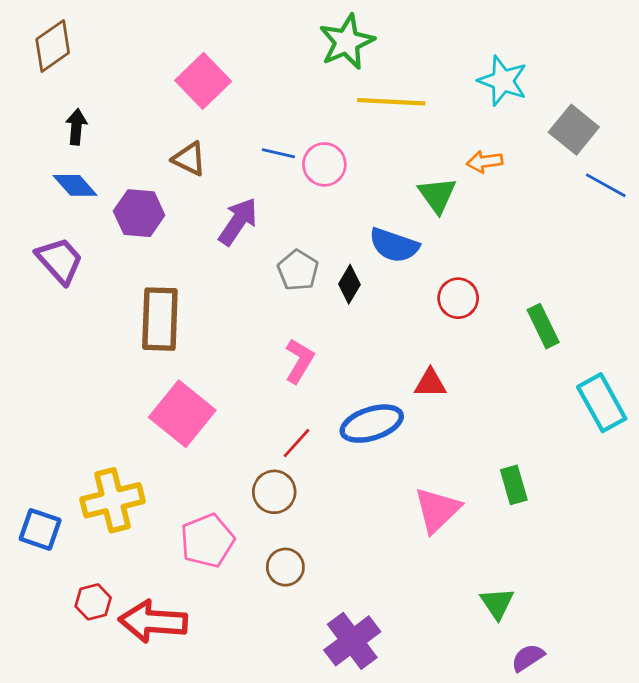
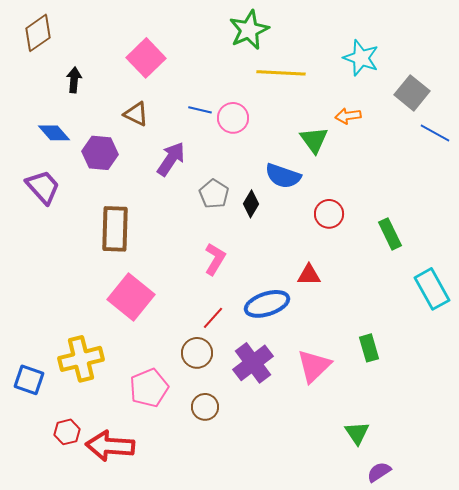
black arrow: (76, 127) -> (74, 80), moved
purple cross: (352, 641) -> (253, 363), moved

